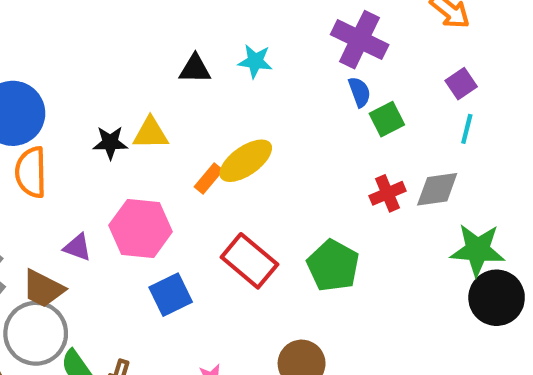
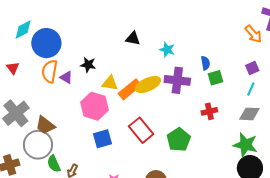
purple cross: (360, 40) -> (177, 80), moved, turned -30
cyan star: (255, 61) -> (167, 50), moved
yellow triangle: (151, 133) -> (110, 83), moved
orange rectangle: (209, 178) -> (130, 89), size x1.6
gray diamond: (437, 189) -> (249, 114), moved
purple triangle: (77, 247) -> (66, 77), moved

